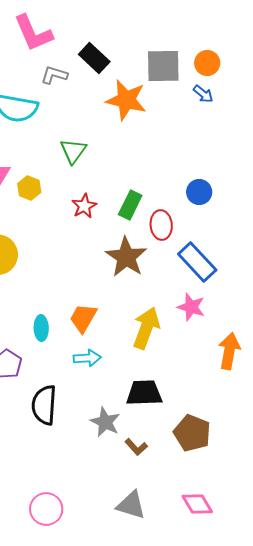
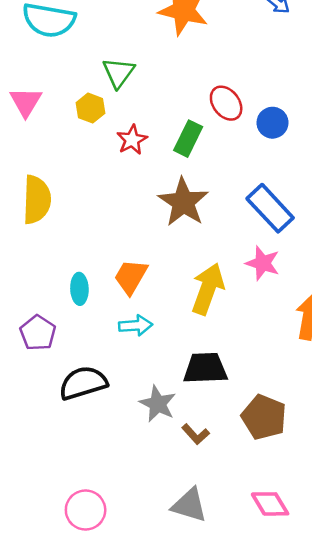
yellow hexagon: (29, 188) -> (90, 108), moved
red ellipse: (161, 225) -> (226, 103), moved, turned -32
black semicircle: (44, 405) -> (83, 383), turned 69

